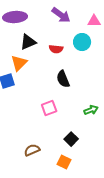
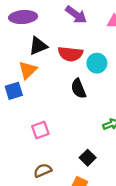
cyan circle: (82, 42) -> (97, 63), moved
red semicircle: (56, 49) -> (70, 54), size x1.5
pink square: (49, 108) -> (40, 130), moved

